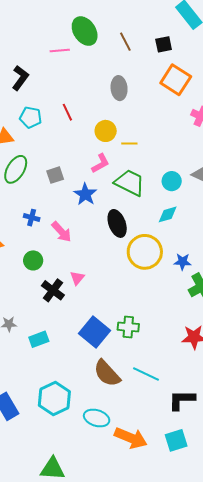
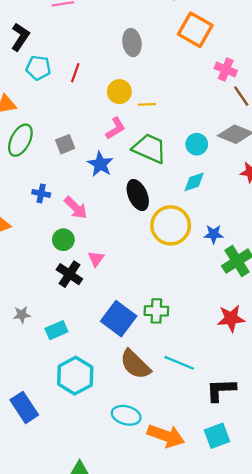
red line: (67, 112) -> (75, 73), turned 48
cyan pentagon: (31, 117) -> (38, 68), moved
green circle: (33, 260) -> (63, 240), moved
cyan hexagon: (54, 398) -> (75, 376), moved

